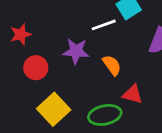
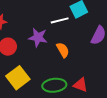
red triangle: (133, 94) -> (80, 85), moved

